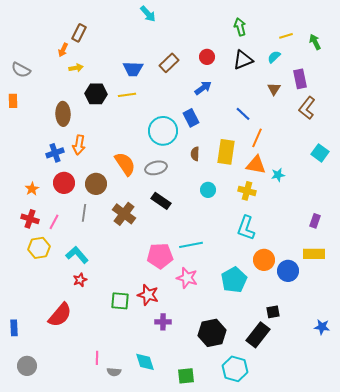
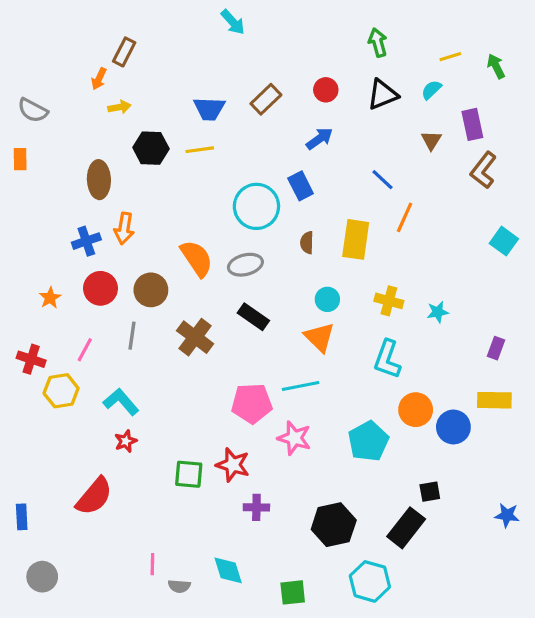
orange triangle: (256, 165) -> (319, 337), moved, turned 35
cyan star: (278, 175) -> (438, 312), moved
red cross: (30, 219) -> (31, 359), moved

